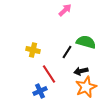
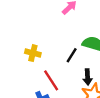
black arrow: (81, 71) -> (88, 77), turned -80

